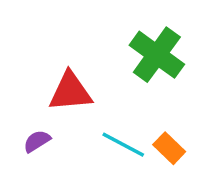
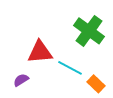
cyan line: (123, 145) -> (70, 68), moved

